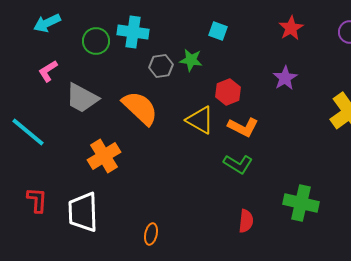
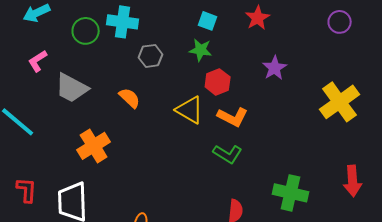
red star: (291, 28) -> (258, 18), moved
green star: (191, 60) -> (201, 50), moved
orange semicircle: (140, 108) -> (130, 98), size x0.6

